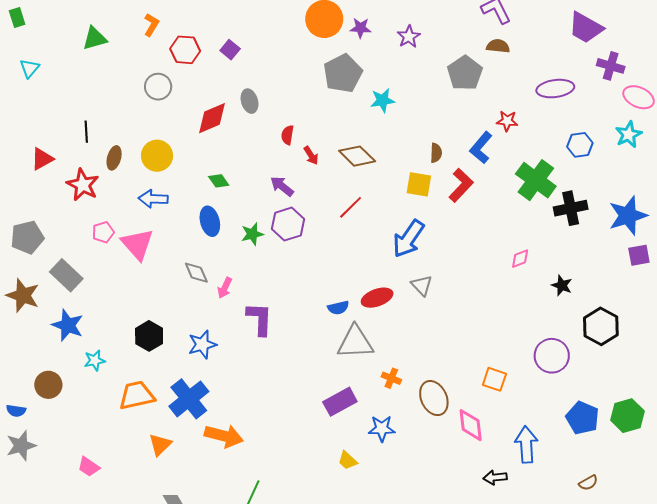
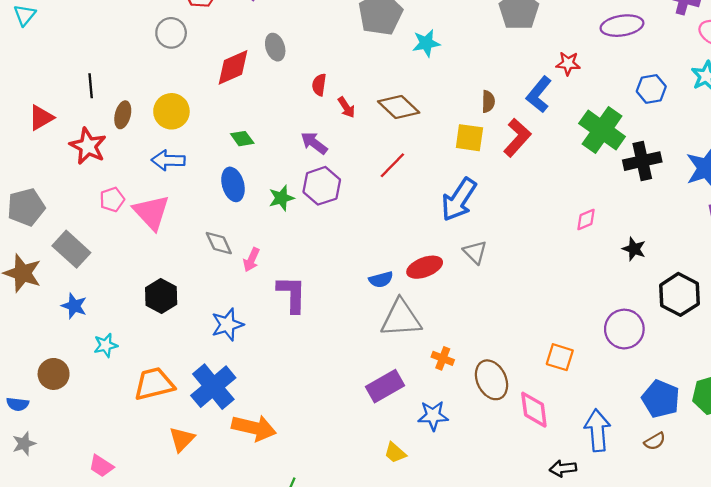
blue star: (68, 325) -> (74, 306), size x0.7
black hexagon: (149, 336) -> (161, 296), moved
gray star: (21, 446) -> (24, 444), size x0.7
brown semicircle: (588, 483) -> (655, 441), moved

